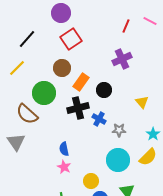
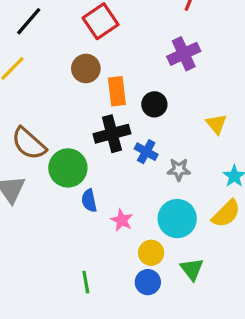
orange rectangle: (81, 82) -> (117, 91), turned -42
green circle: (44, 93) -> (68, 168), moved
pink star: (64, 167) -> (122, 220), moved
yellow circle: (91, 181) -> (151, 253), moved

